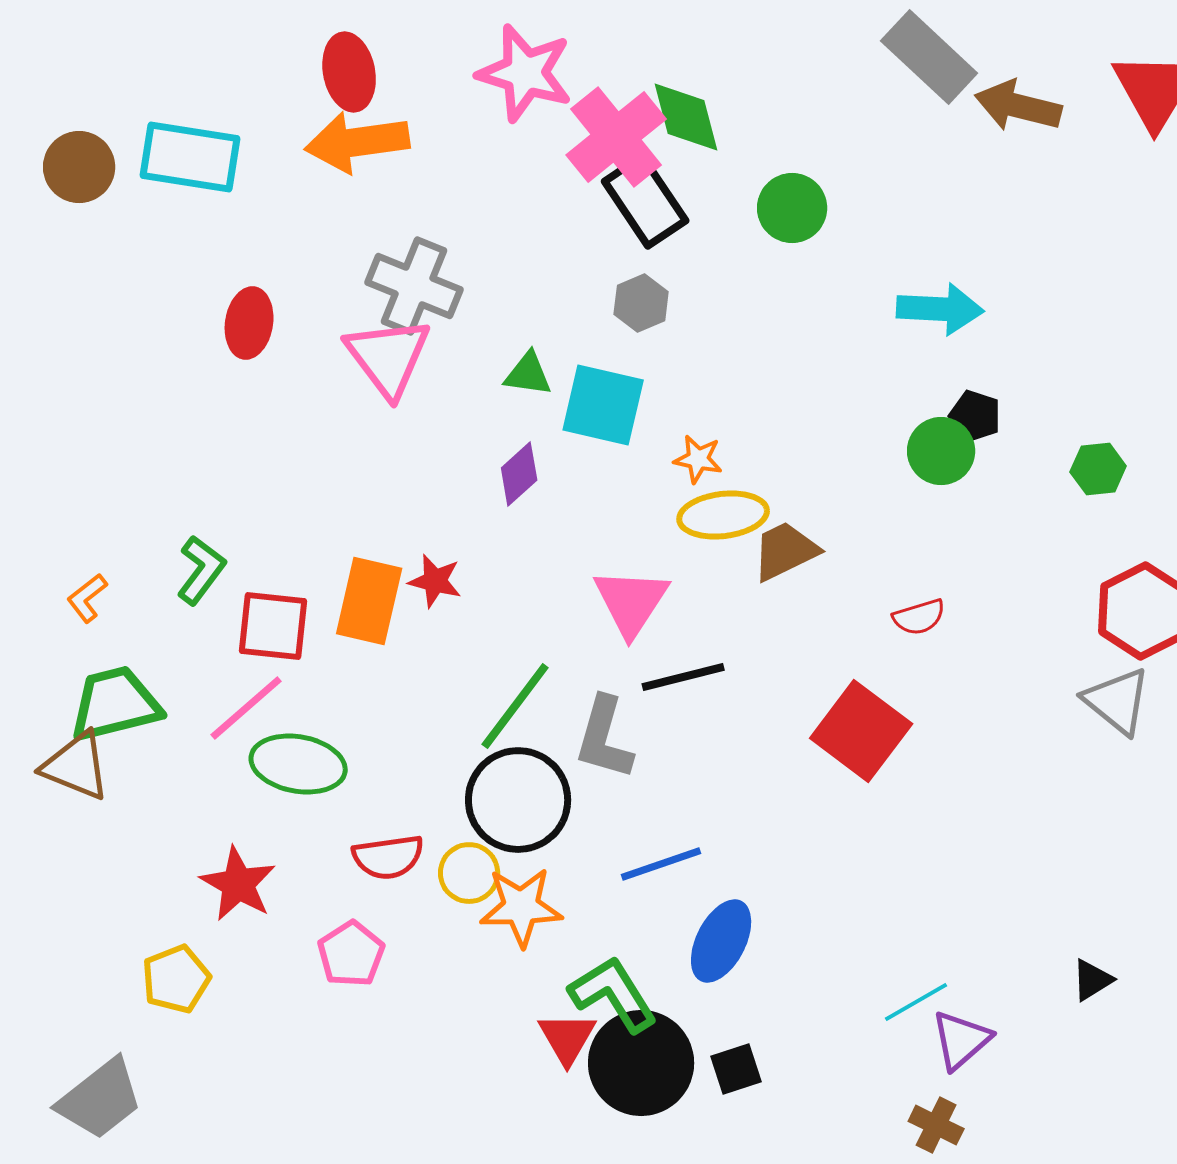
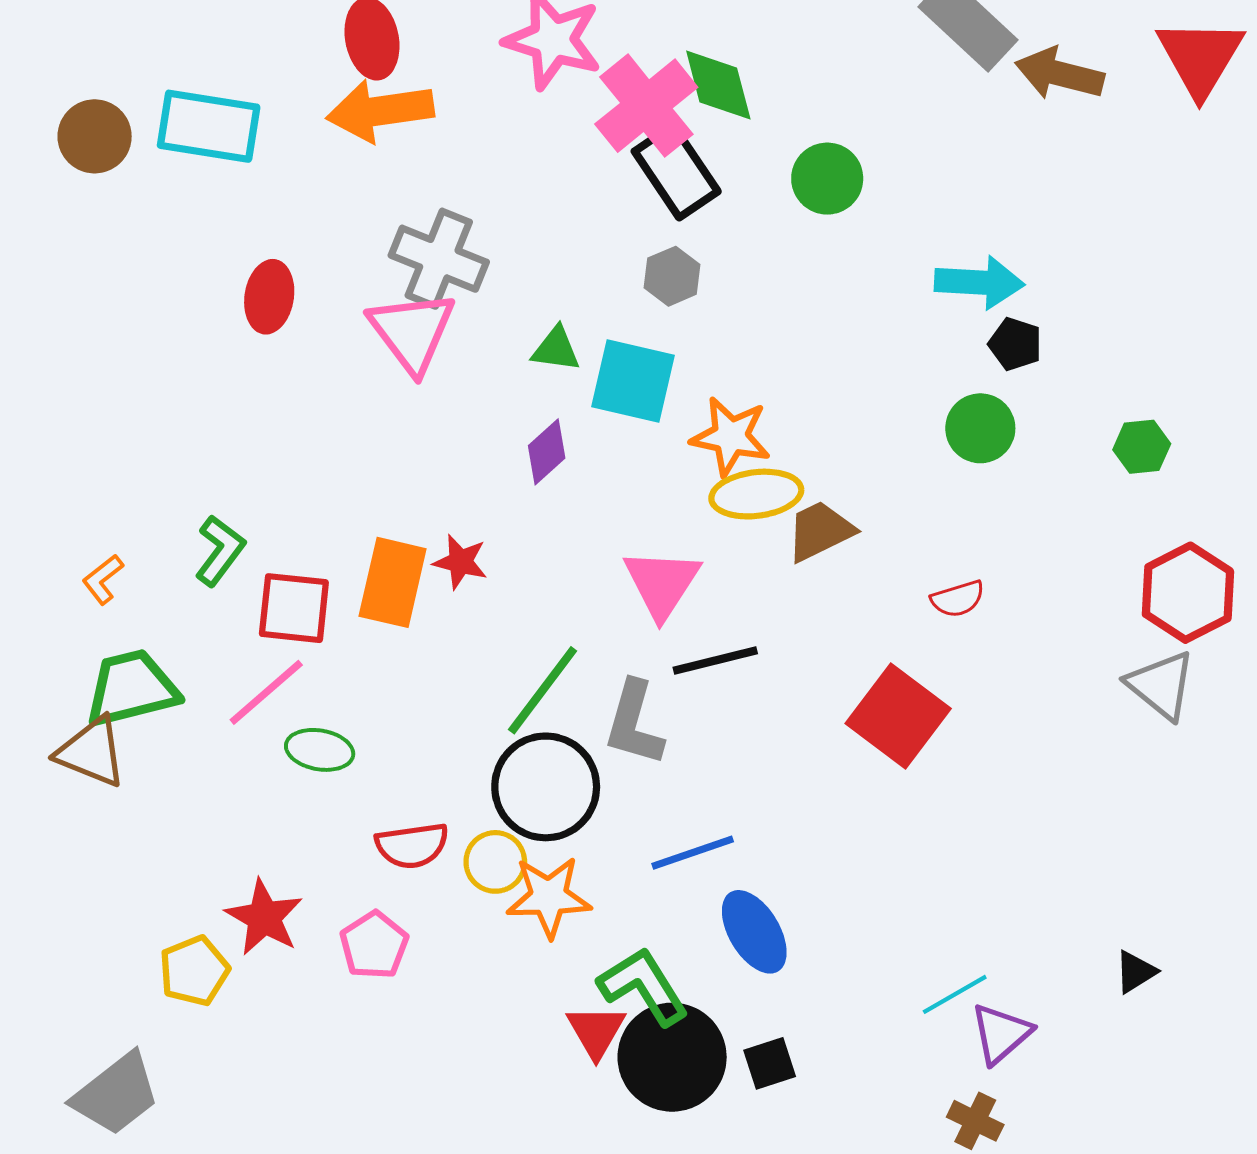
black pentagon: (975, 416) -> (1015, 344), moved
orange star: (698, 459) -> (731, 436), size x1.6
green ellipse: (298, 764) -> (320, 750), size x0.7
red star: (238, 884) -> (264, 917), moved
blue ellipse: (721, 941) -> (754, 932), turned -58

